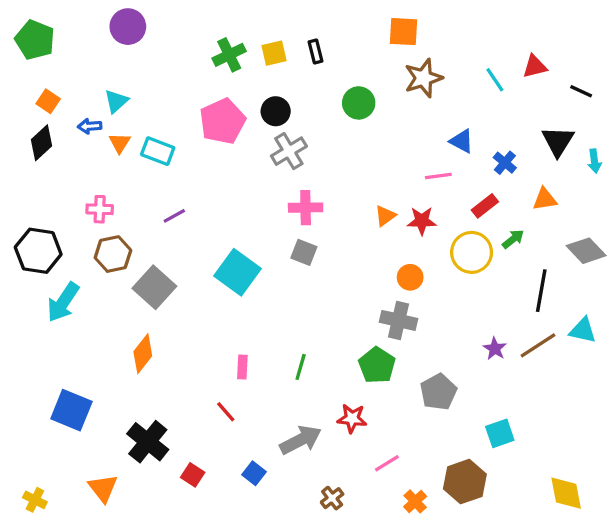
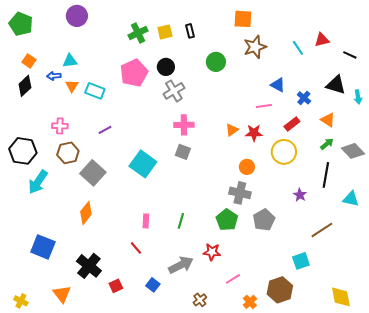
cyan triangle: (116, 101) -> (70, 61), turned 35
black triangle: (558, 141) -> (336, 85), turned -45
orange triangle: (545, 199) -> (328, 120), turned 42
green arrow: (513, 239) -> (327, 144), moved
brown line: (538, 345) -> (322, 230), moved
purple star: (495, 349) -> (300, 195), moved
gray pentagon: (438, 392) -> (264, 220), moved
red square: (193, 475) -> (116, 286), turned 32

